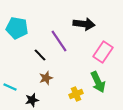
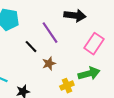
brown star: (46, 78) -> (49, 64), moved
green arrow: (98, 82) -> (89, 74), turned -80

